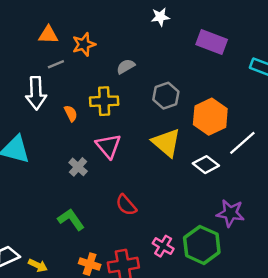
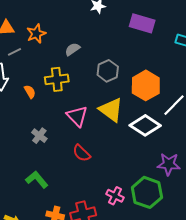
pink triangle: (108, 146) -> (77, 116), moved
white diamond: (206, 165) -> (145, 125), size x1.4
red semicircle: (126, 205) -> (82, 153), moved

